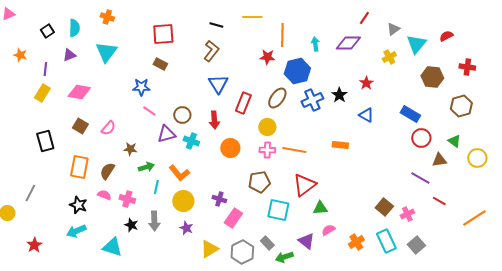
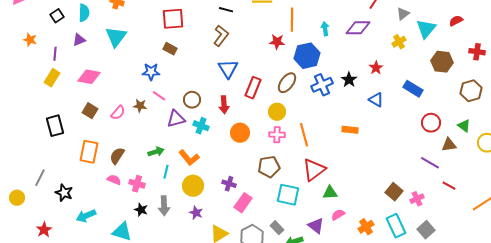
blue rectangle: (410, 114) -> (413, 89), moved
brown star: (130, 149) -> (140, 106), moved
orange line: (294, 150) -> (304, 135), turned 65
black star: (78, 205) -> (64, 193), moved

